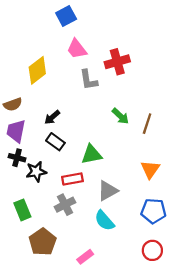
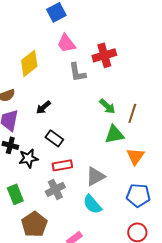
black rectangle: (55, 142) -> (54, 138), moved
green triangle: (92, 155) -> (114, 134), moved

